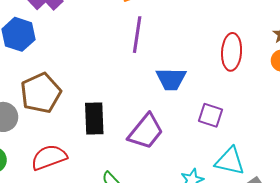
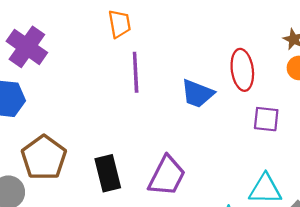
blue trapezoid: (171, 79) -> (197, 94), moved, turned 32
purple square: (210, 115) -> (266, 119), moved

